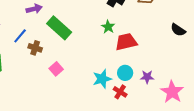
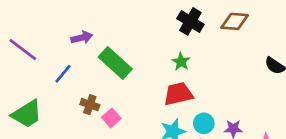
red trapezoid: (126, 42) -> (178, 94), moved
brown cross: (35, 48) -> (90, 105), moved

